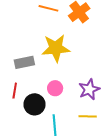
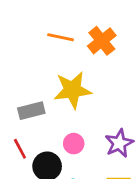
red line: (15, 91) -> (20, 149), turned -35

